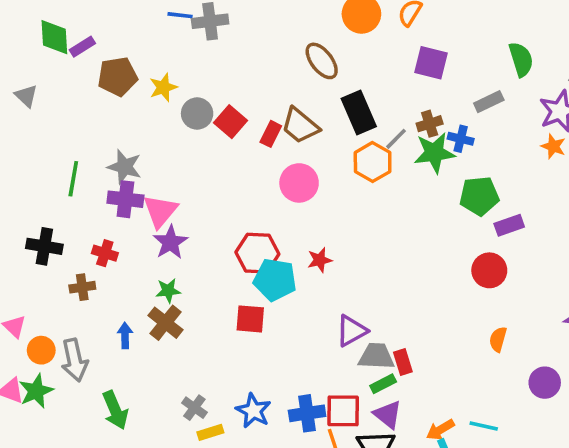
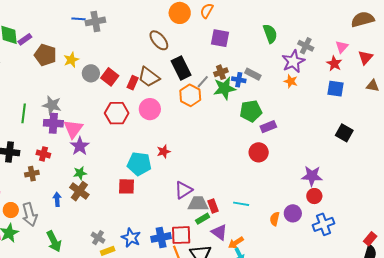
brown pentagon: (118, 76) -> (45, 55), turned 30
gray rectangle: (489, 102) -> (253, 74), moved, turned 56
red hexagon: (257, 253) -> (117, 113), moved
orange semicircle: (498, 339) -> (275, 219), moved
purple triangle: (388, 415) -> (219, 232), moved
cyan line: (484, 426) -> (241, 204), moved

